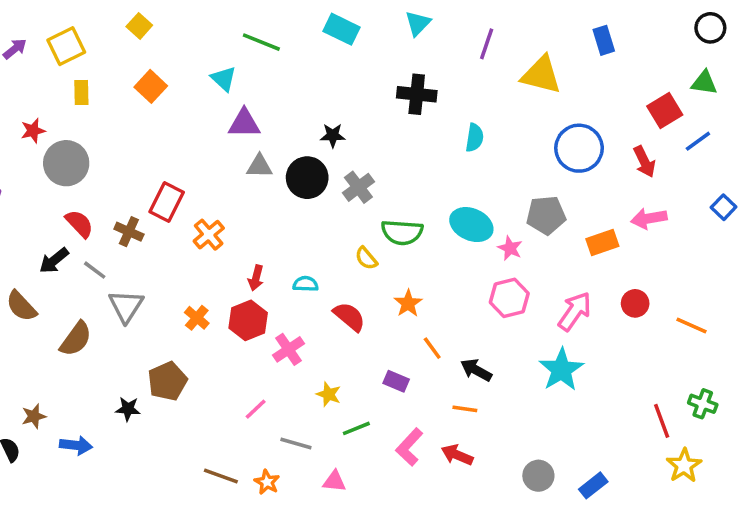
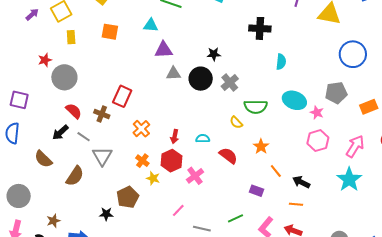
cyan triangle: (224, 79) -> (151, 25), turned -35
orange square: (151, 86) -> (110, 32), turned -30
cyan semicircle: (475, 138) -> (281, 62), moved
orange cross: (209, 235) -> (141, 129), moved
yellow star: (329, 394) -> (153, 178), moved

